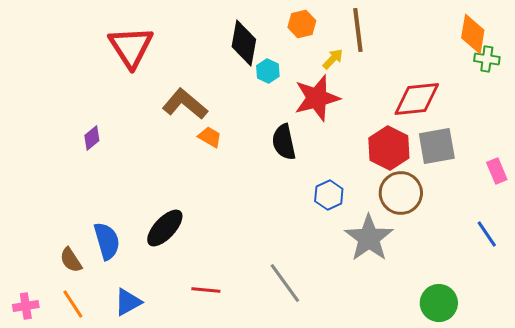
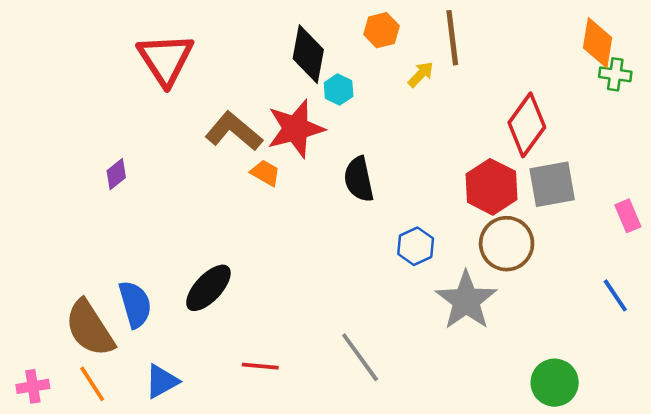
red star: (317, 98) -> (296, 129), moved
red diamond: (417, 99) -> (527, 125), turned -48
brown semicircle: (71, 260) -> (90, 328), size x1.8

